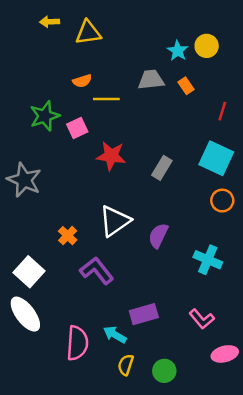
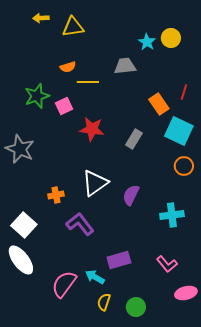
orange rectangle: (186, 86) -> (159, 104), moved, size x1.5
orange cross: (68, 236) -> (56, 195), turned 35
cyan cross: (208, 260) -> (172, 215), turned -30
pink semicircle: (77, 343) -> (64, 284), turned -148

